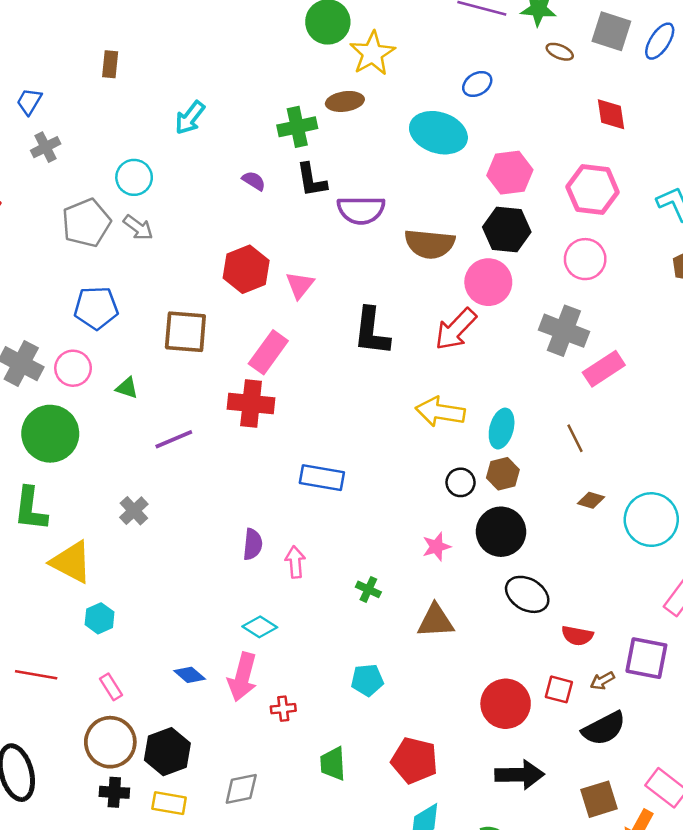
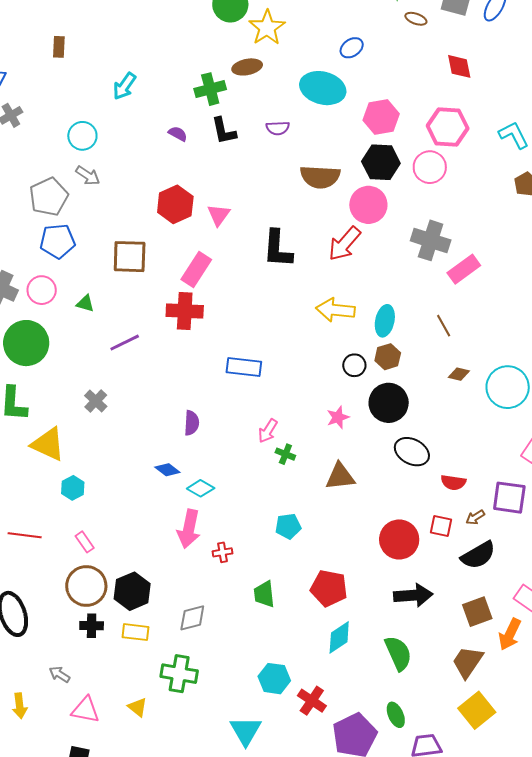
purple semicircle: (361, 210) -> (278, 128), moved, size x0.6
gray pentagon: (86, 223) -> (49, 197), moved
pink circle: (585, 259) -> (430, 167), moved
pink arrow: (295, 562) -> (268, 431), moved, turned -140
blue diamond: (190, 675) -> (167, 470), moved

